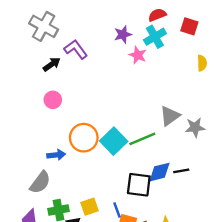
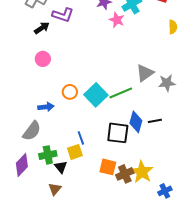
purple L-shape: (76, 49) -> (63, 15), turned 145
orange circle: (84, 138) -> (70, 92), size x0.6
blue diamond: (159, 172) -> (136, 122), turned -60
blue line: (117, 210) -> (81, 138), moved

